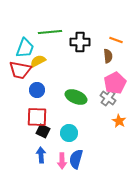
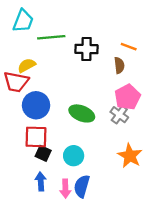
cyan trapezoid: (25, 48) -> (23, 21), moved
yellow semicircle: (38, 61) -> (27, 65), moved
blue circle: (37, 90) -> (36, 105), size x1.5
orange star: (119, 121) -> (130, 156), moved, size x1.5

